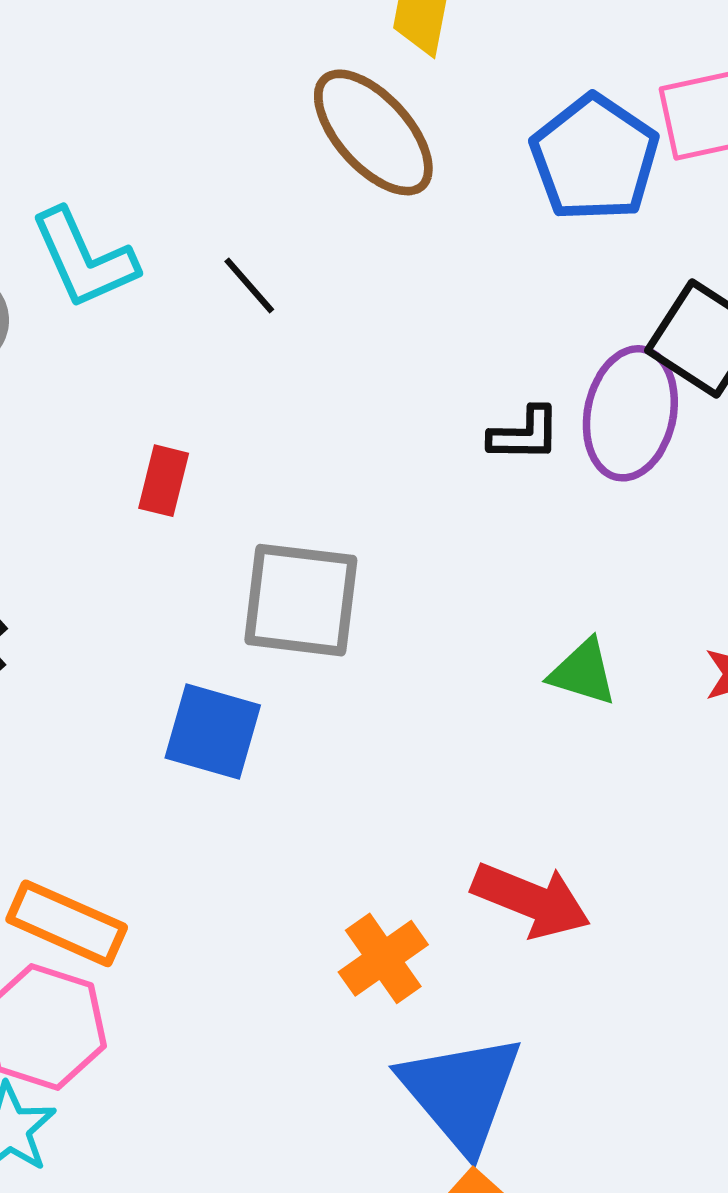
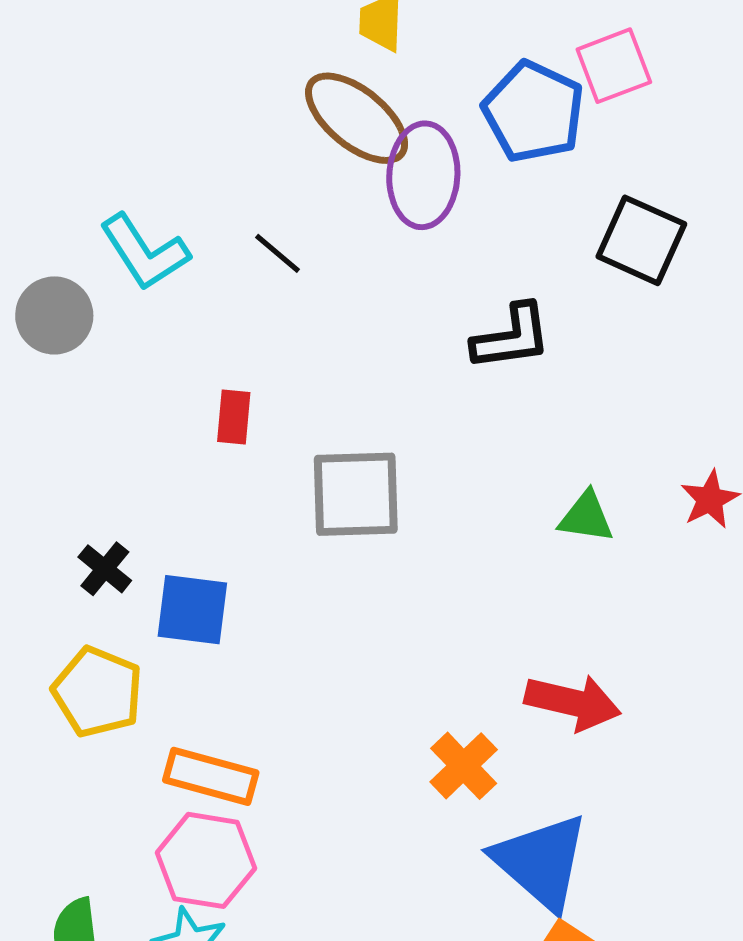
purple ellipse: (630, 413) -> (423, 175), moved
black L-shape: (525, 434) -> (512, 337), size x1.4
blue square: (213, 731) -> (192, 610), moved

